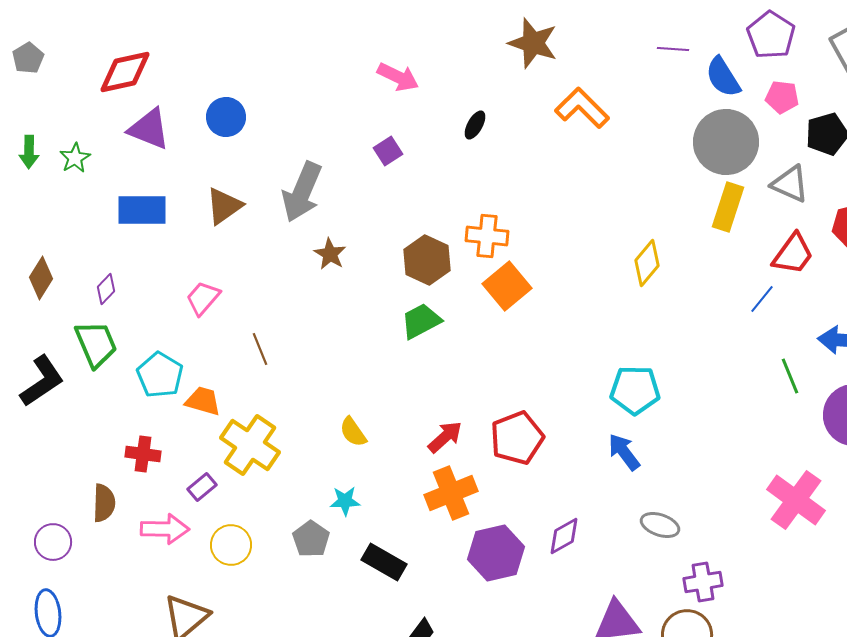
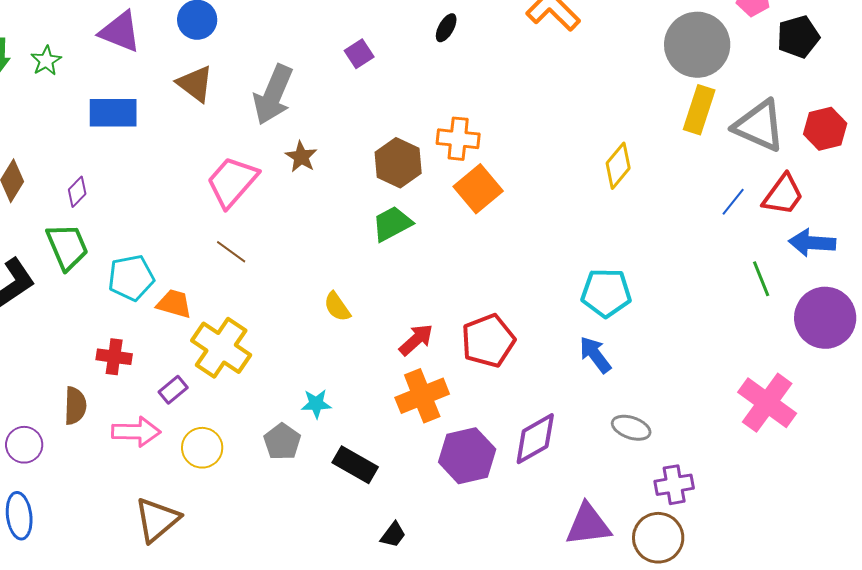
gray triangle: (790, 184) -> (759, 126), moved, size x1.4
brown triangle: (224, 206) -> (195, 84), moved, turned -48
red trapezoid: (793, 254) -> (783, 195), moved
pink trapezoid: (203, 298) -> (232, 182), moved, size x1.5
brown line: (260, 349) -> (231, 252), turned -32
cyan pentagon: (160, 375) -> (131, 278), turned 30
yellow semicircle: (353, 432) -> (337, 307), moved
purple diamond: (564, 536) -> (535, 439), size x1.4

